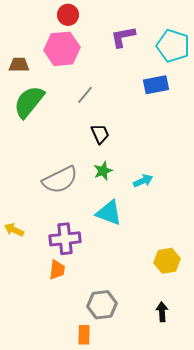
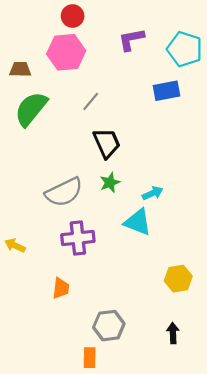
black trapezoid: (100, 134) -> (107, 143), size x1.4
cyan triangle: (109, 213) -> (138, 222), moved
purple cross: (65, 239) -> (78, 238), moved

